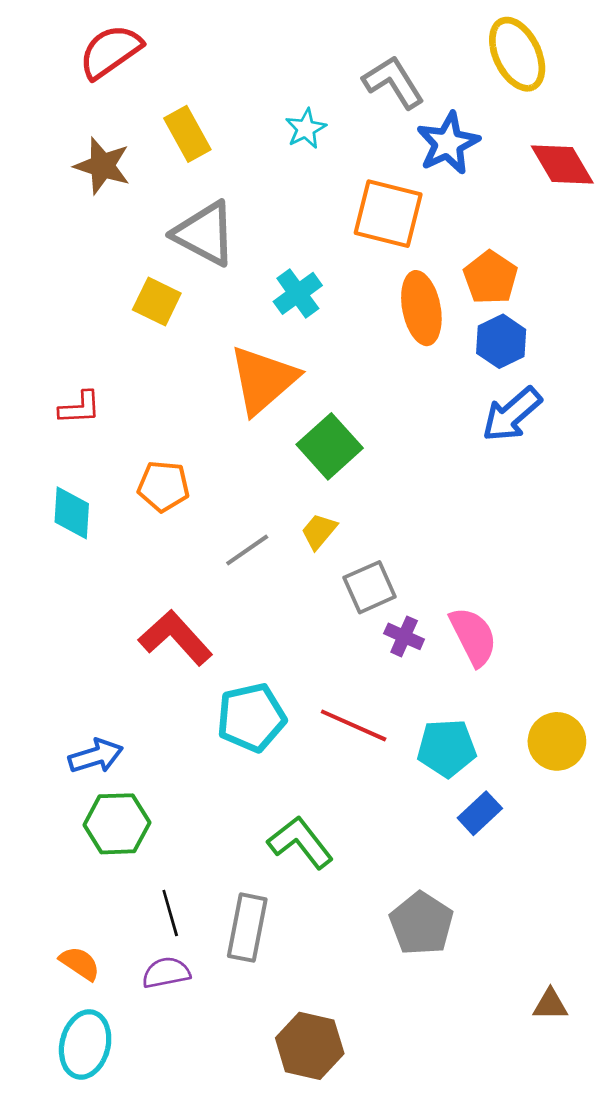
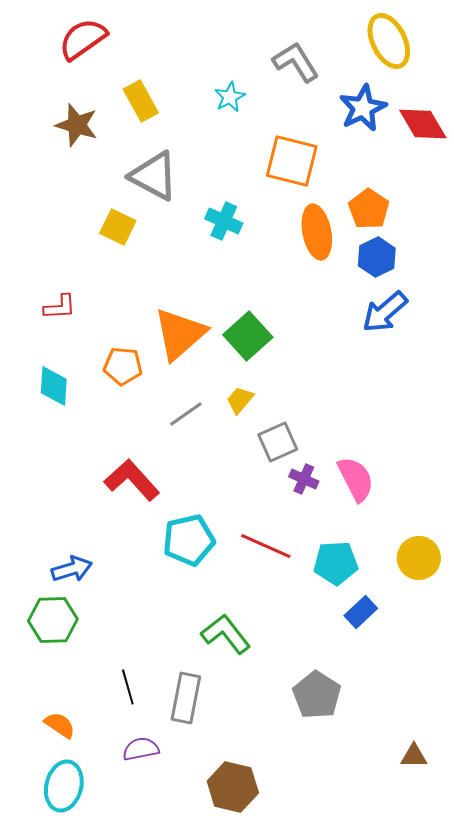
blue star: (448, 143) -> (363, 108), moved
cyan cross: (298, 293) -> (224, 221), turned -30
orange triangle: (263, 380) -> (180, 334), moved
green hexagon: (117, 824) -> (53, 620), moved
purple semicircle: (166, 973) -> (141, 749), moved

